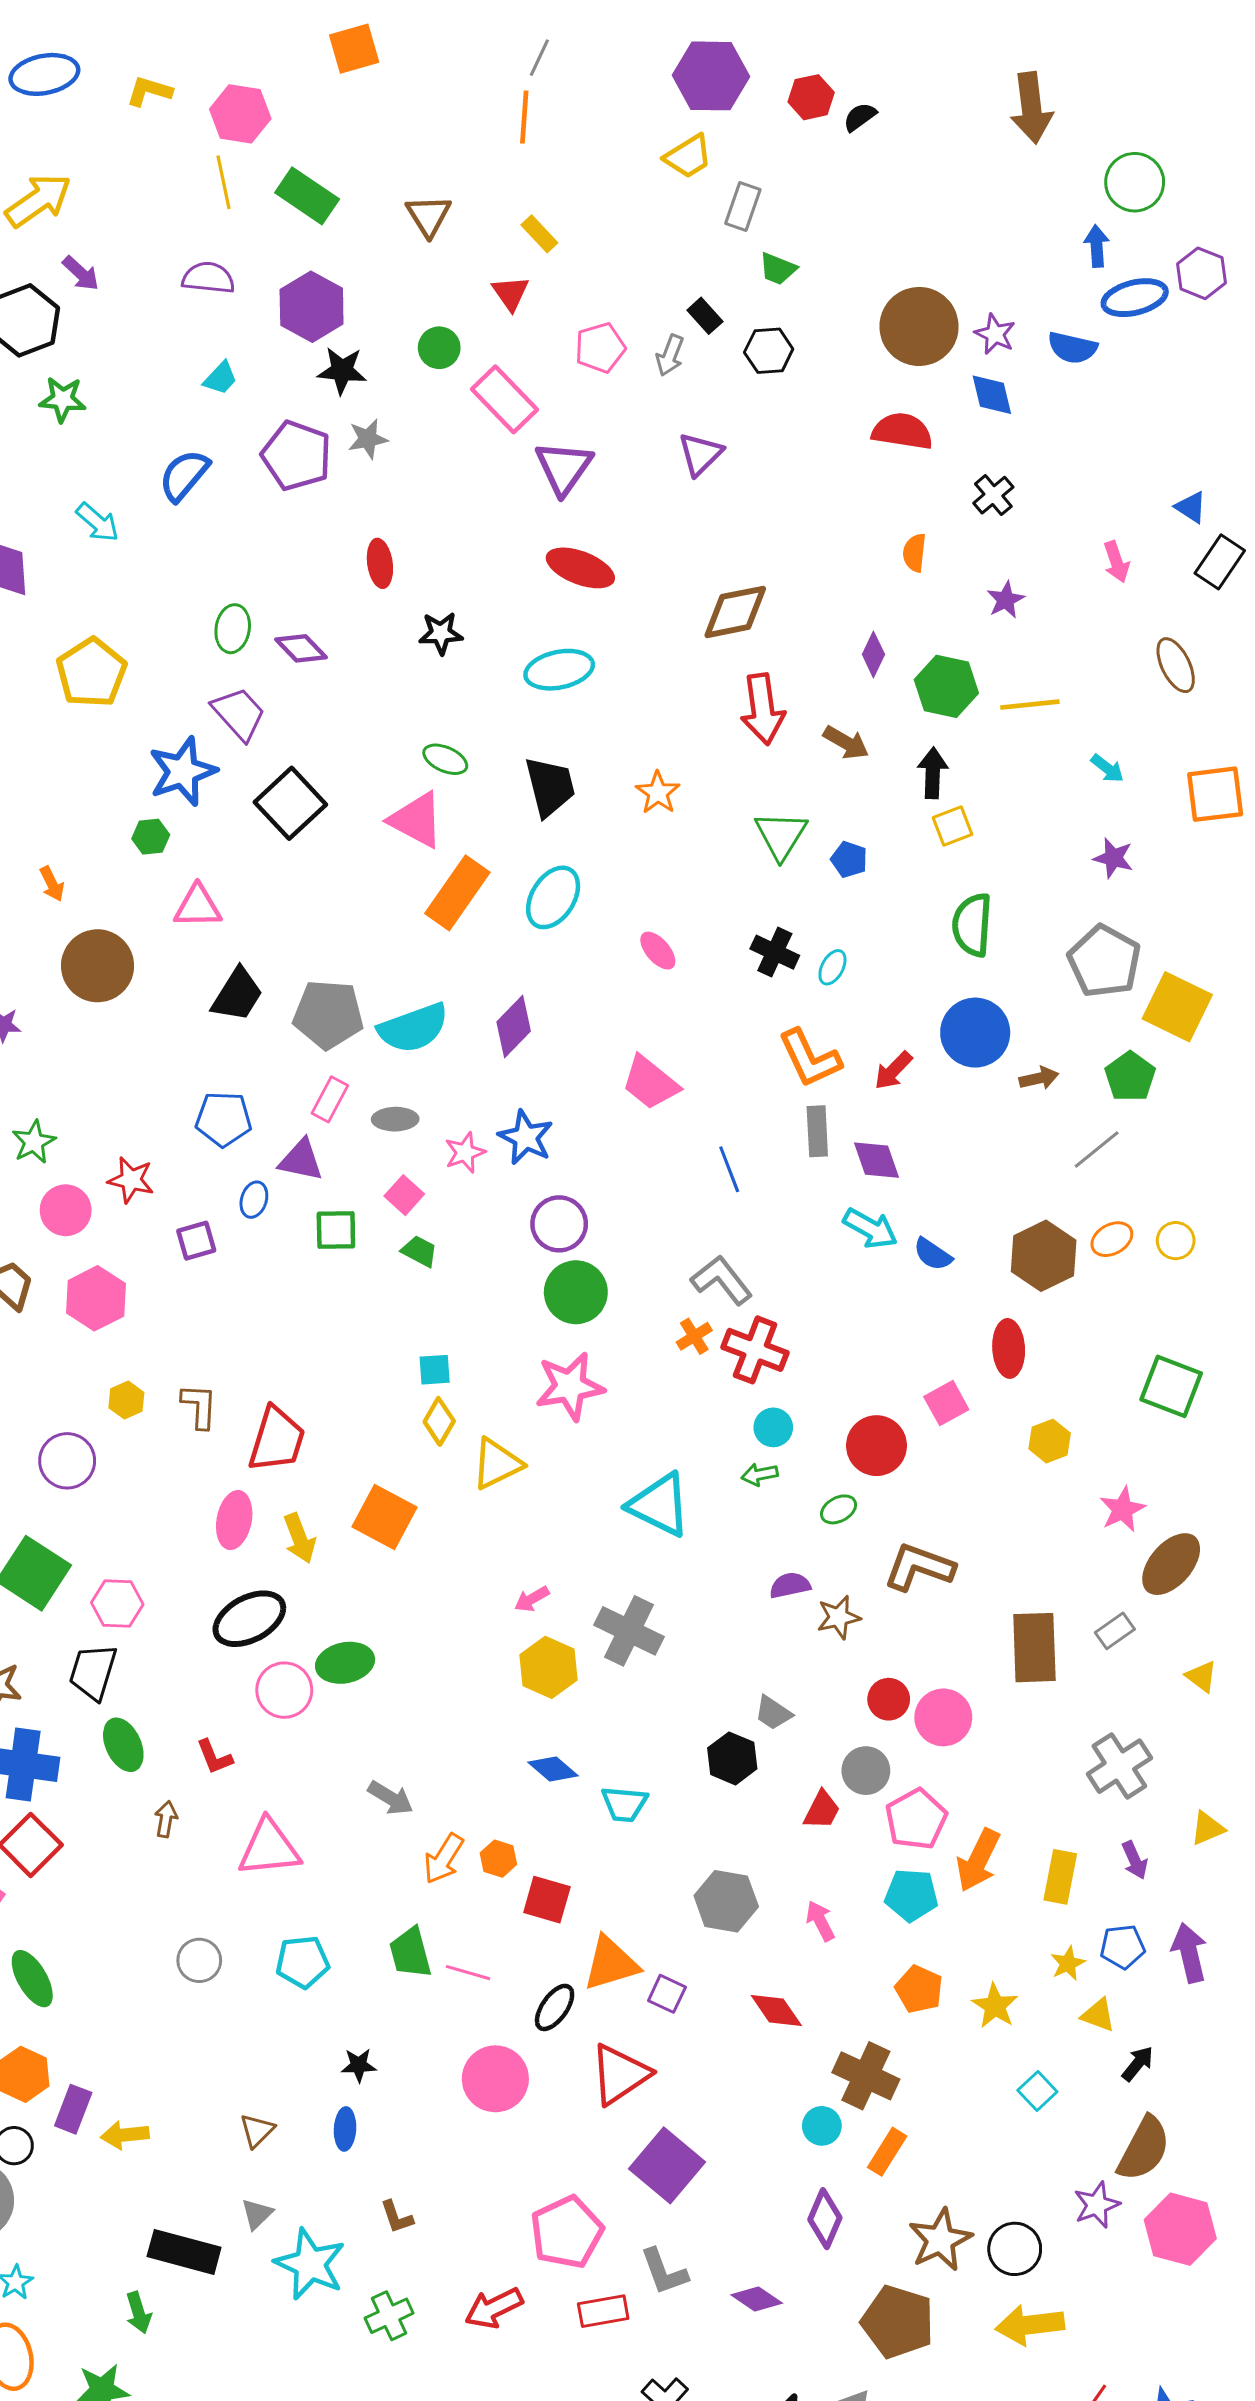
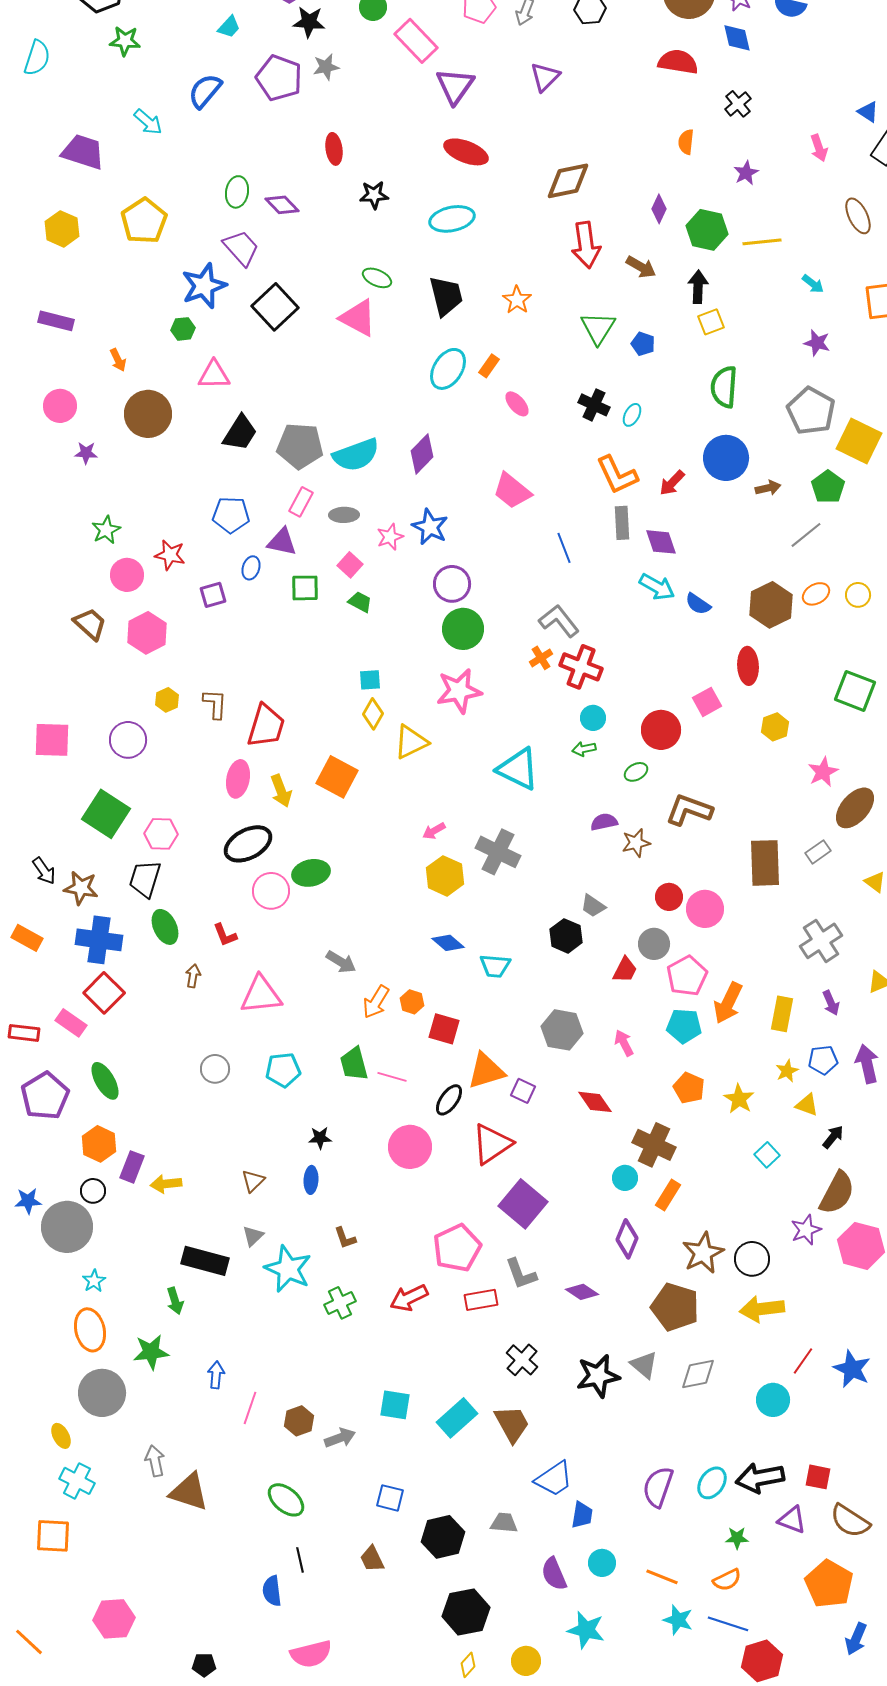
orange rectangle: (457, 893) -> (489, 366), moved, size x0.5

